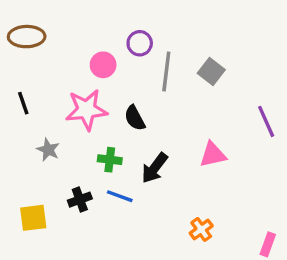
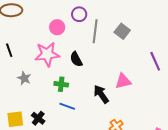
black arrow: (155, 168) -> (101, 94), moved, turned 108
black cross: (80, 200) -> (38, 118), moved, turned -32

